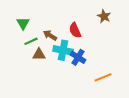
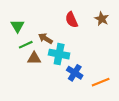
red semicircle: (75, 30) -> (72, 20), moved
blue cross: (78, 57) -> (75, 73), moved

